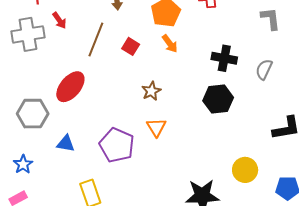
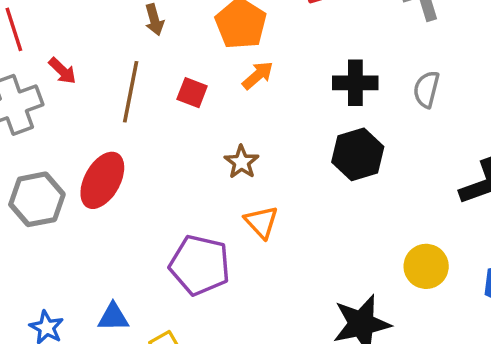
orange arrow: (170, 44) -> (258, 75), turned -84
gray hexagon: (33, 114) -> (37, 199), moved
blue triangle: (66, 144) -> (113, 317), moved

